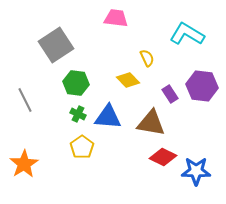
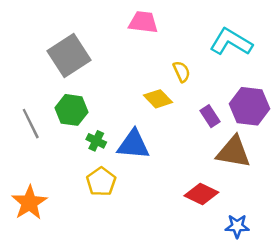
green hexagon: (76, 83) -> (71, 110), moved
brown triangle: (151, 123) -> (233, 152), moved
blue star: (196, 171) -> (237, 226), moved, size x0.7

